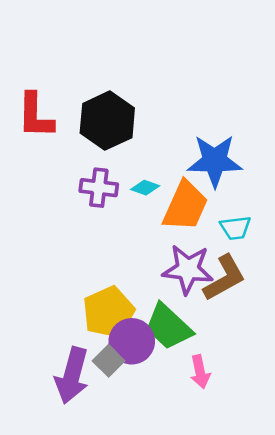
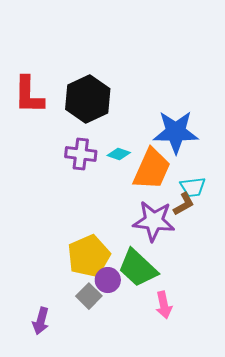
brown L-shape: (224, 278) -> (184, 204), moved, size x0.6
purple circle: (132, 341) -> (108, 280), size x0.7
purple arrow: (72, 375) -> (41, 321), moved, size x0.6

